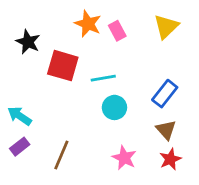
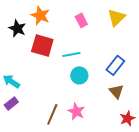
orange star: (88, 24) -> (40, 15), moved
brown line: (61, 155) -> (52, 114), moved
pink star: (124, 158) -> (76, 111), moved
red star: (170, 159) -> (127, 118), moved

